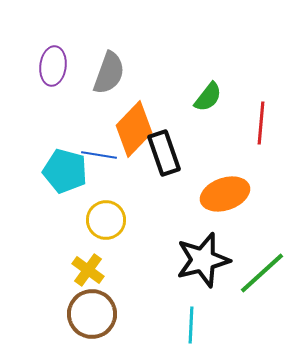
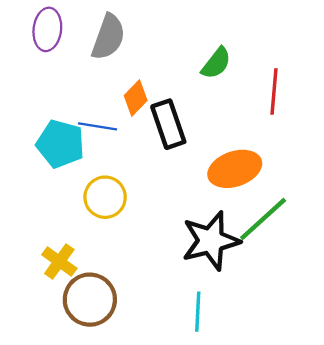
orange diamond: (134, 129) -> (136, 98), size x0.6
yellow cross: (88, 270) -> (59, 261), moved
green line: (262, 273) -> (263, 219), moved

